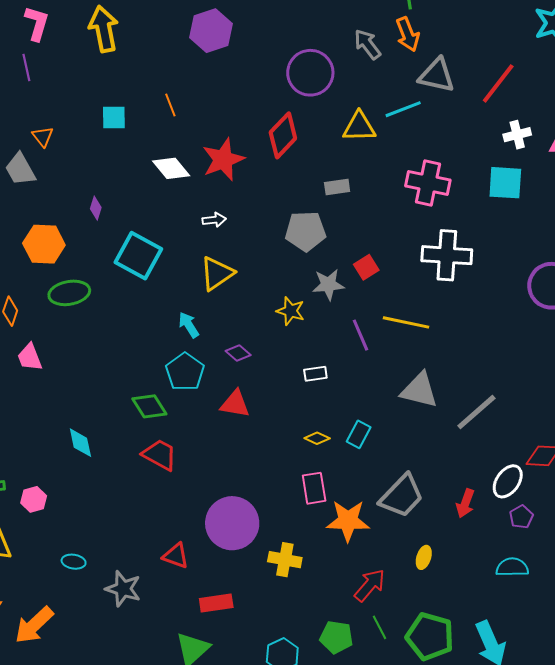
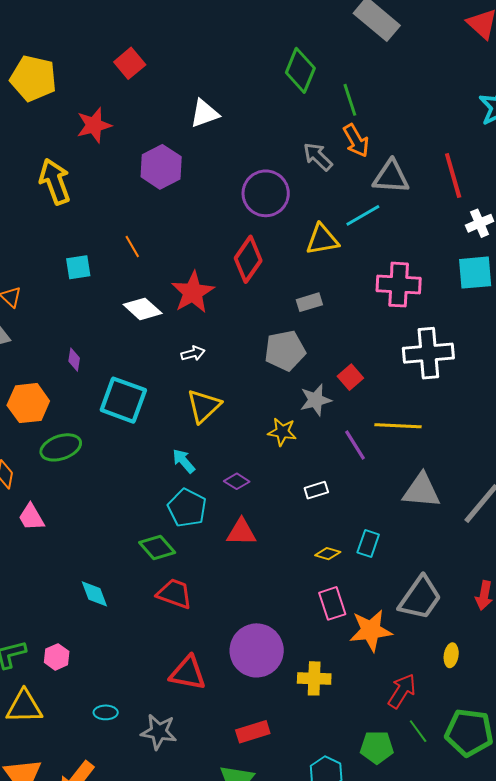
red line: (498, 83) -> (453, 176), turned -45
red triangle: (176, 556) -> (188, 673), moved, size x1.4

